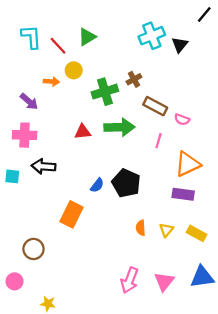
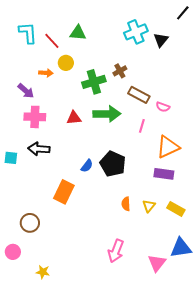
green triangle: (87, 37) -> (78, 33), turned 36
pink cross: (25, 135) -> (35, 117), moved
pink triangle: (164, 281) -> (157, 263), moved

